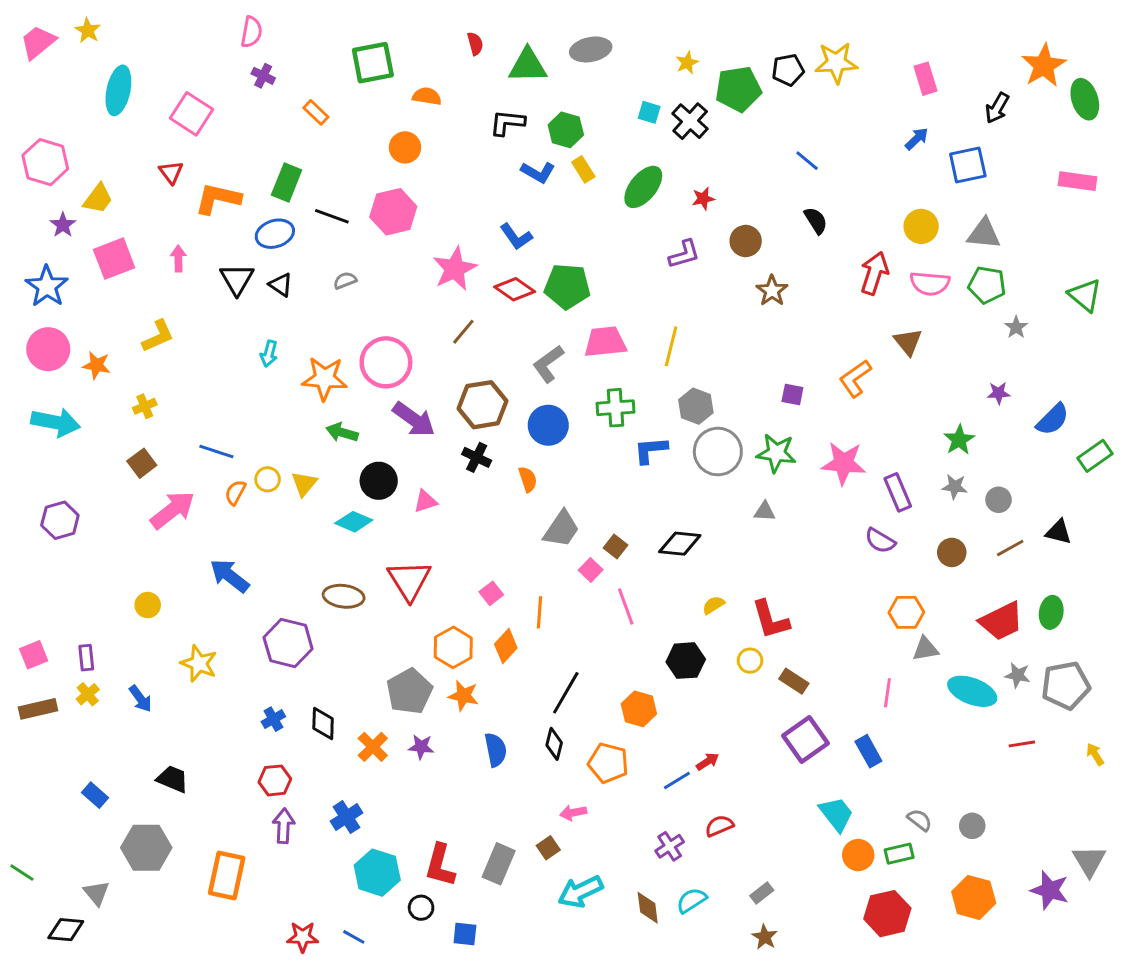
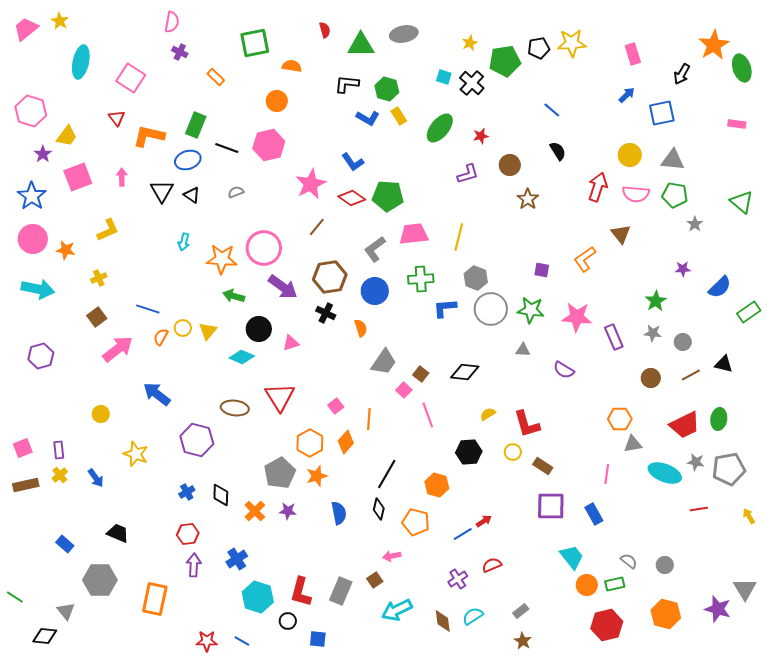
pink rectangle: (1077, 181) -> (737, 124), size x0.7
purple semicircle: (880, 541) -> (564, 370), moved
orange star: (463, 696) -> (317, 476), turned -30
purple square: (806, 740) -> (551, 506), turned 36

